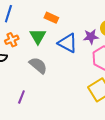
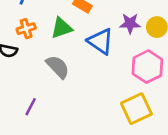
green triangle: (38, 36) -> (62, 28), turned 36
purple star: (91, 37) -> (130, 23), moved

